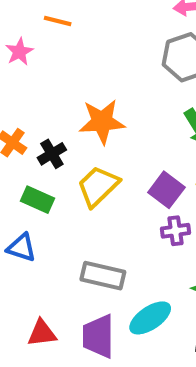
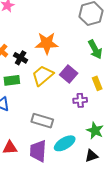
black cross: (52, 154) -> (21, 58), turned -32
purple square: (166, 190) -> (69, 74), moved
green rectangle: (38, 200) -> (12, 80), turned -35

